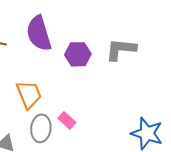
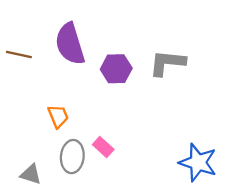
orange trapezoid: (29, 94) -> (58, 116), size x0.7

